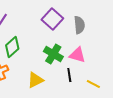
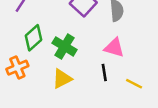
green cross: (53, 54) -> (65, 46), moved

